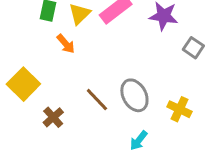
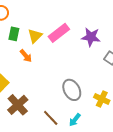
brown line: (97, 100) -> (51, 118), moved
brown cross: (53, 117) -> (18, 105), size x1.5

